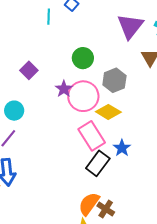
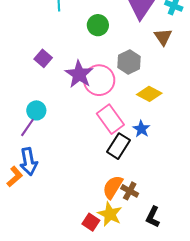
green circle: (83, 58) -> (98, 25), moved
purple star: (64, 89) -> (79, 74), size x1.6
cyan circle: (14, 111) -> (36, 110), moved
yellow diamond: (108, 112) -> (149, 94), moved

